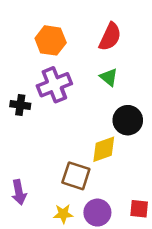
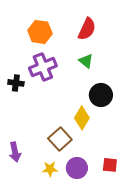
yellow diamond: (104, 149) -> (82, 118), turned -40
brown square: (76, 176) -> (60, 139), turned 30

